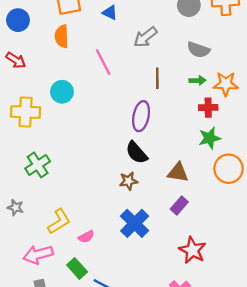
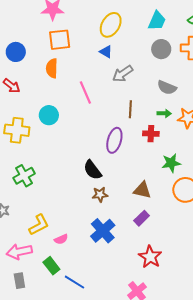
blue triangle: (110, 13) -> (106, 52), moved
red cross: (208, 108) -> (151, 134), moved
black semicircle: (137, 153) -> (93, 170), moved

